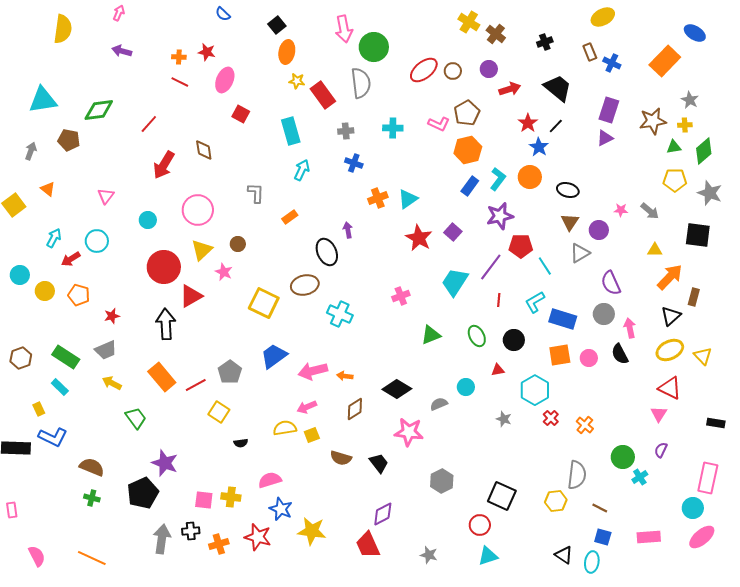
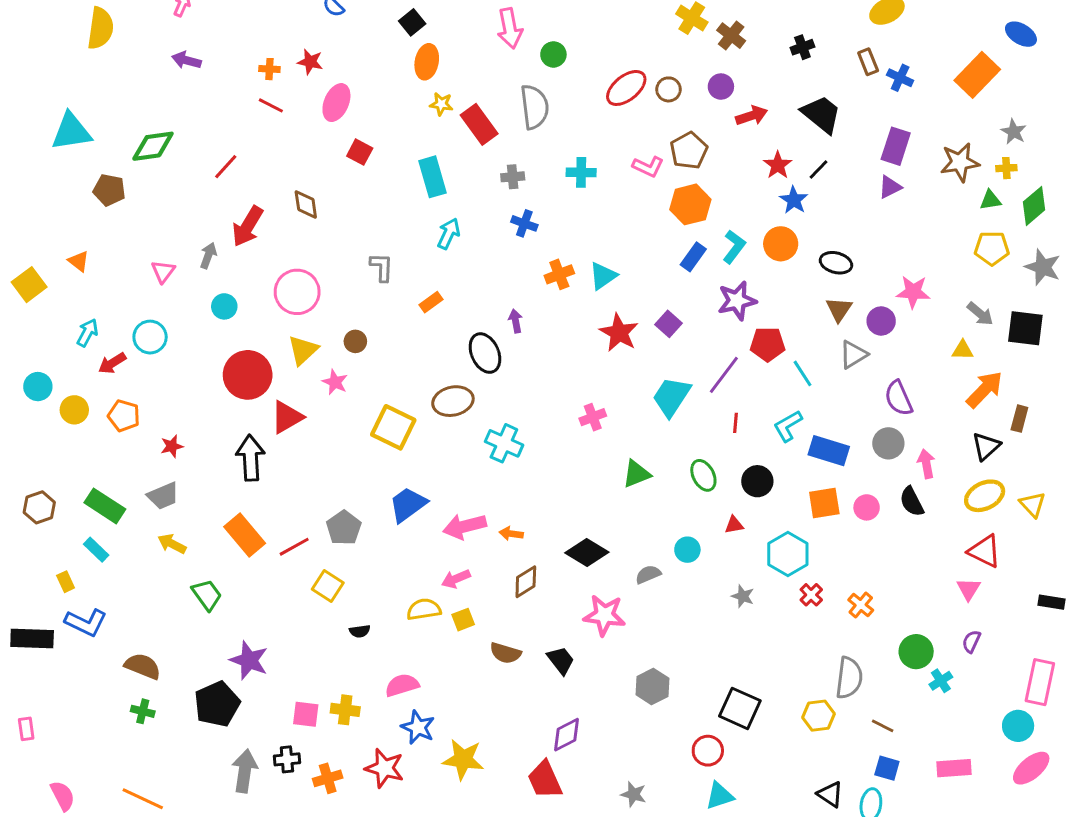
green circle: (374, 47) -> (553, 54), size x0.6
gray arrow: (31, 151) -> (208, 255), moved
pink star: (621, 210) -> (913, 292), size x1.6
gray arrow: (650, 211) -> (980, 314), moved

